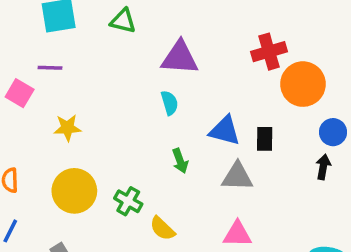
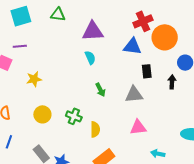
blue triangle: (225, 131) -> (132, 47), moved
black arrow: (323, 167) -> (172, 82), moved
yellow circle: (74, 191) -> (42, 114), size x0.7
yellow semicircle: (162, 228) -> (95, 129), turned -126

